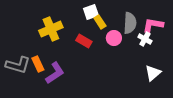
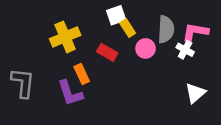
orange rectangle: (38, 64) -> (82, 74), moved
gray L-shape: (18, 65) -> (23, 83), turned -100
purple L-shape: (55, 73) -> (70, 93), turned 105

